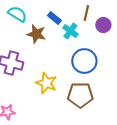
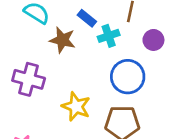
purple circle: (103, 25) -> (153, 40), moved
cyan cross: (70, 31) -> (109, 36), turned 35

